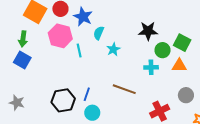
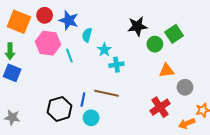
green square: (182, 43) -> (174, 34), turned 36
orange triangle: (179, 66) -> (167, 71), moved
cyan cross: (151, 67) -> (116, 65), moved
brown line: (124, 89) -> (106, 93), moved

